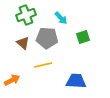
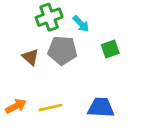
green cross: (26, 15) -> (49, 17), moved
yellow line: (43, 65) -> (50, 108), moved

